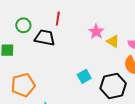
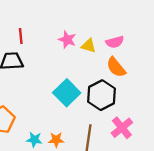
cyan square: (84, 76) -> (67, 93), size x1.6

